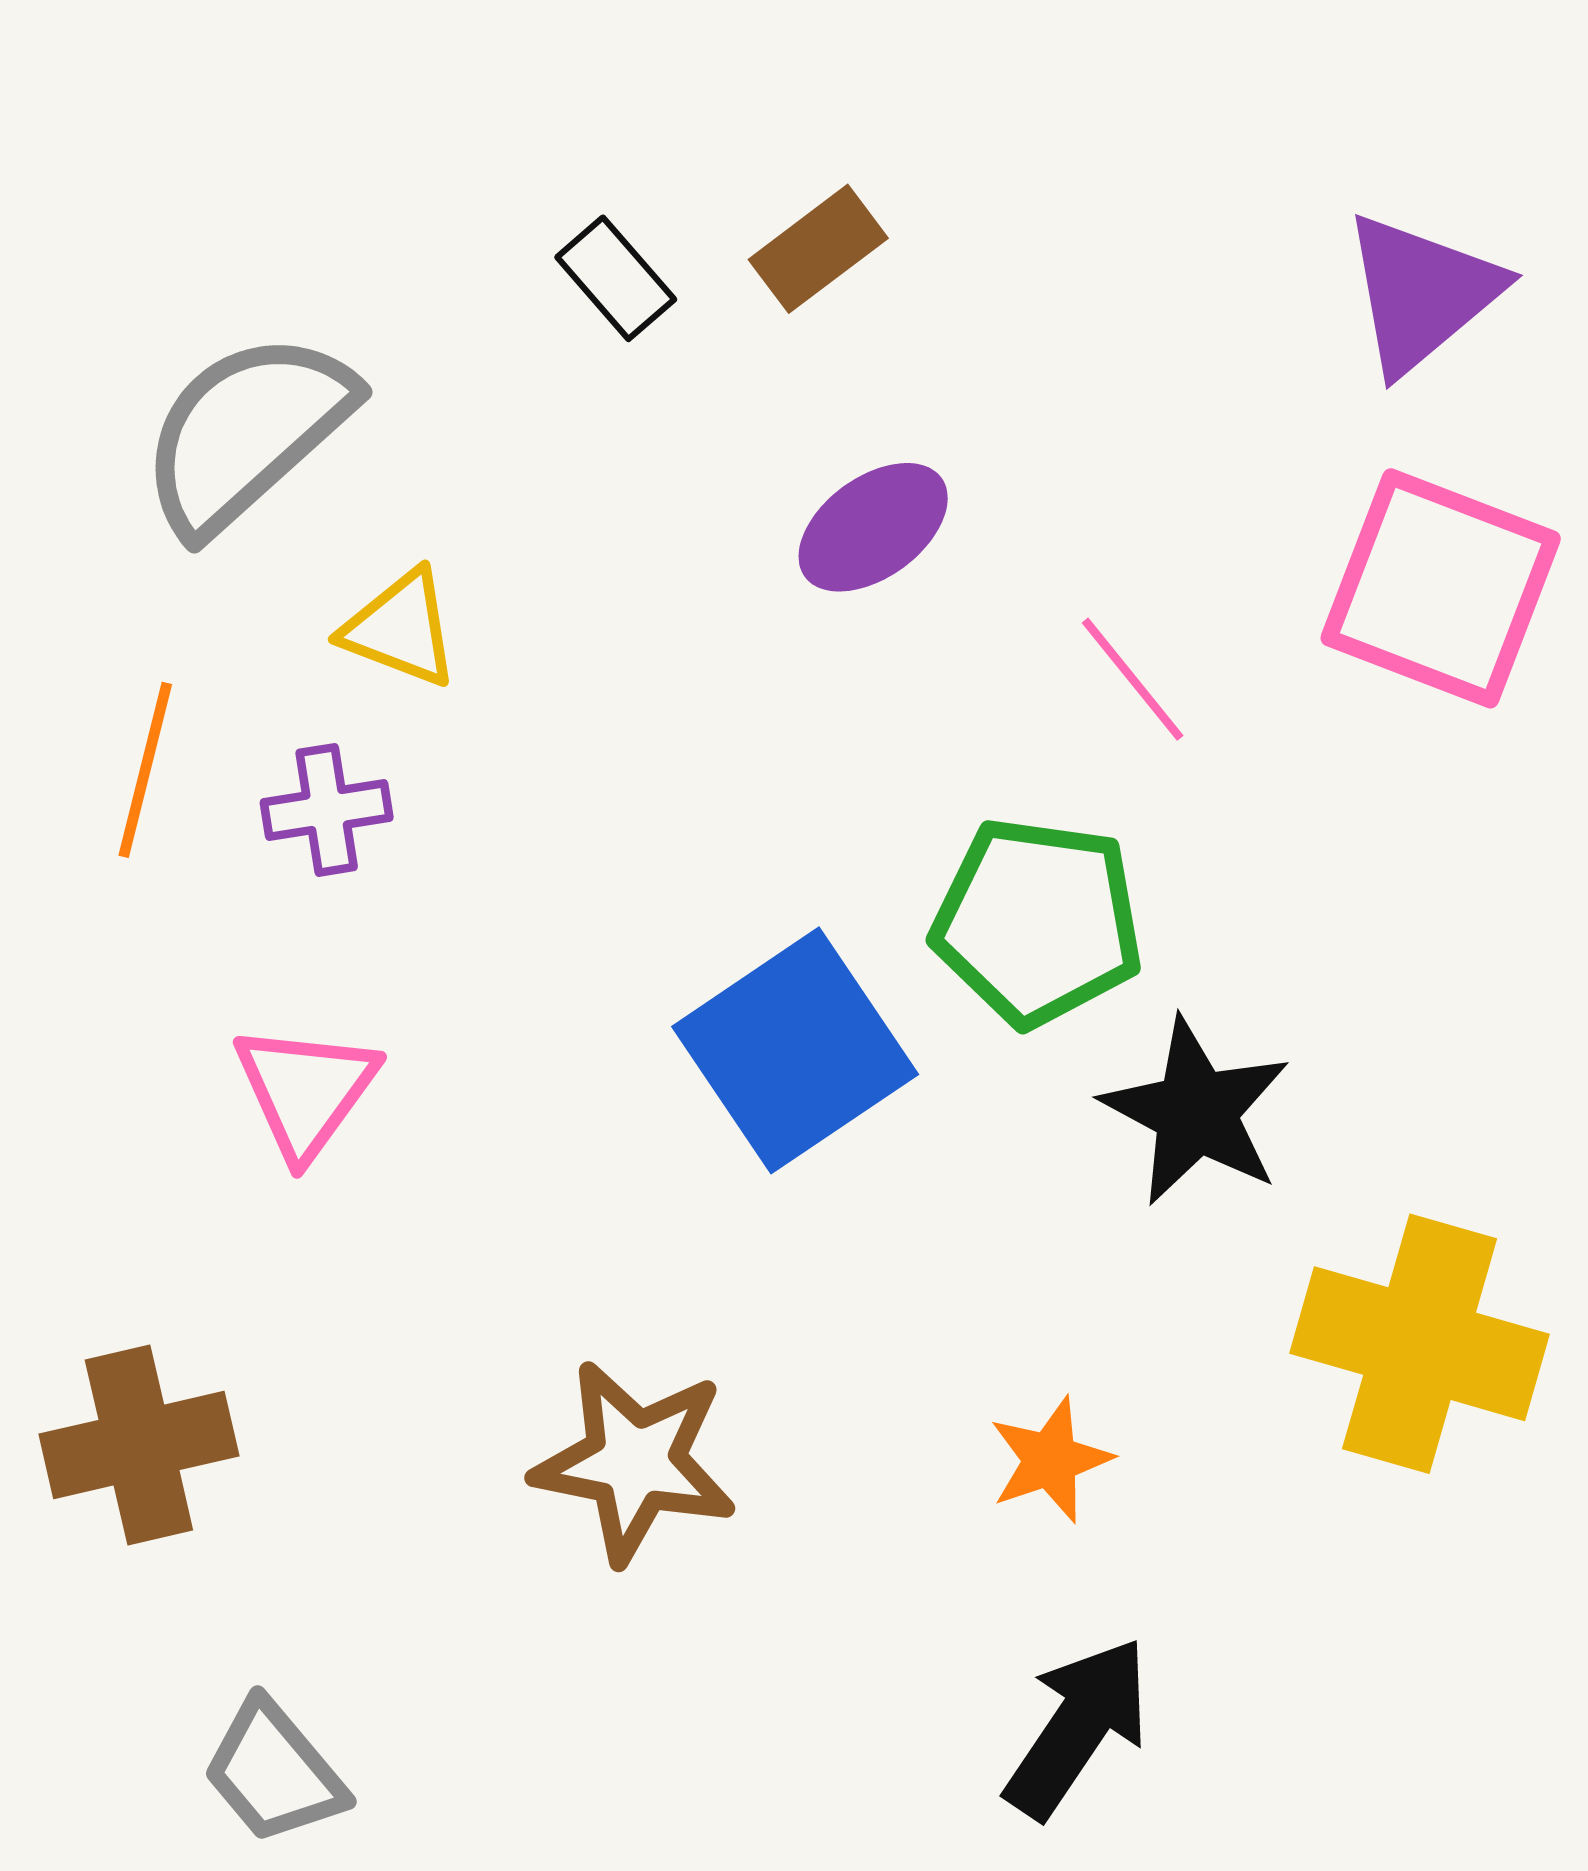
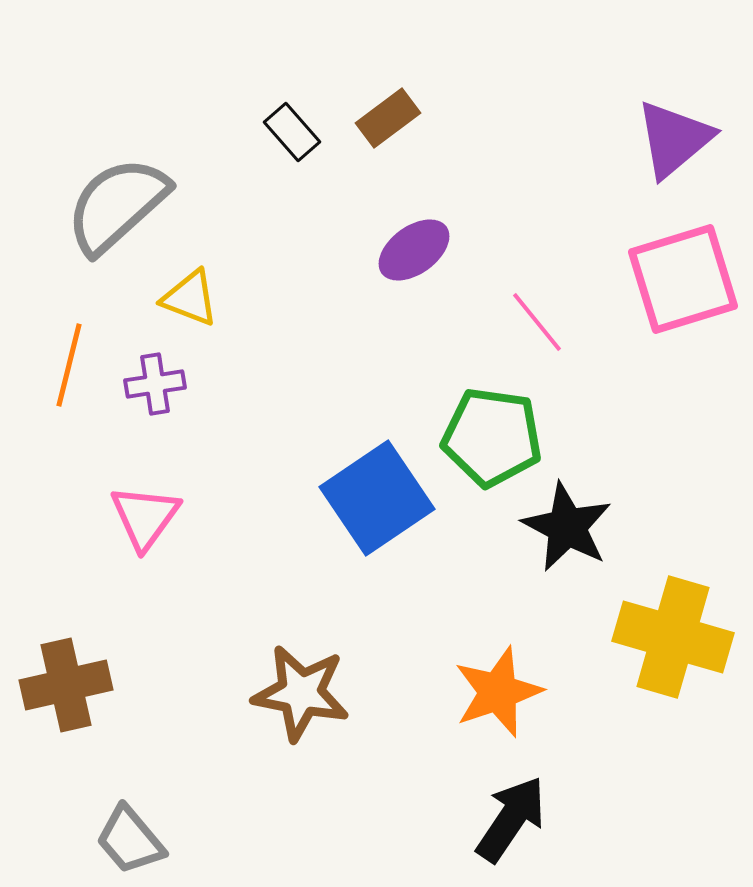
pink square: (1441, 588) -> (683, 279), turned -38
orange star: (1050, 1460) -> (498, 692), size x1.5

